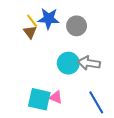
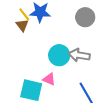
gray circle: (77, 26) -> (85, 17), moved
pink triangle: (56, 97) -> (49, 79), moved

